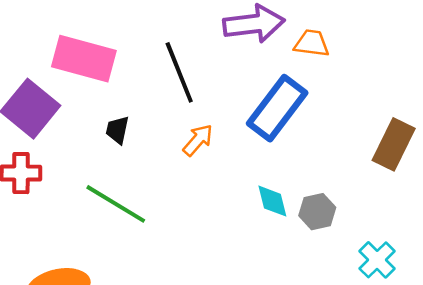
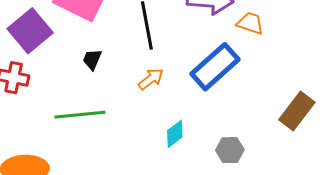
cyan diamond: (272, 201) -> (175, 134), moved, turned 56
green line: (116, 204) -> (80, 115), turned -48

